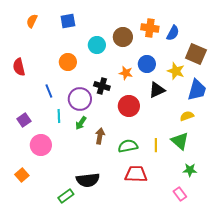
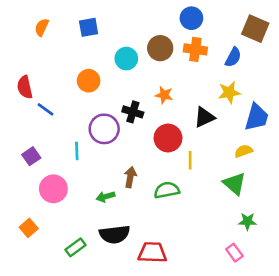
orange cross: (150, 28) -> (195, 49), moved
blue semicircle: (173, 33) -> (233, 57), moved
brown square: (196, 54) -> (255, 29), moved
blue circle: (147, 64) -> (191, 18), moved
yellow star: (176, 71) -> (229, 92), turned -30
blue line: (49, 91) -> (46, 109), moved, turned -32
green arrow: (81, 123) -> (105, 197), moved, turned 40
yellow line: (156, 145) -> (190, 160), moved
red trapezoid: (136, 174) -> (152, 253), moved
green rectangle: (66, 196) -> (76, 247), moved

